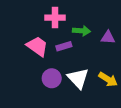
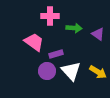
purple triangle: (108, 37) -> (98, 34), turned 32
purple rectangle: (64, 46) -> (56, 54), moved

